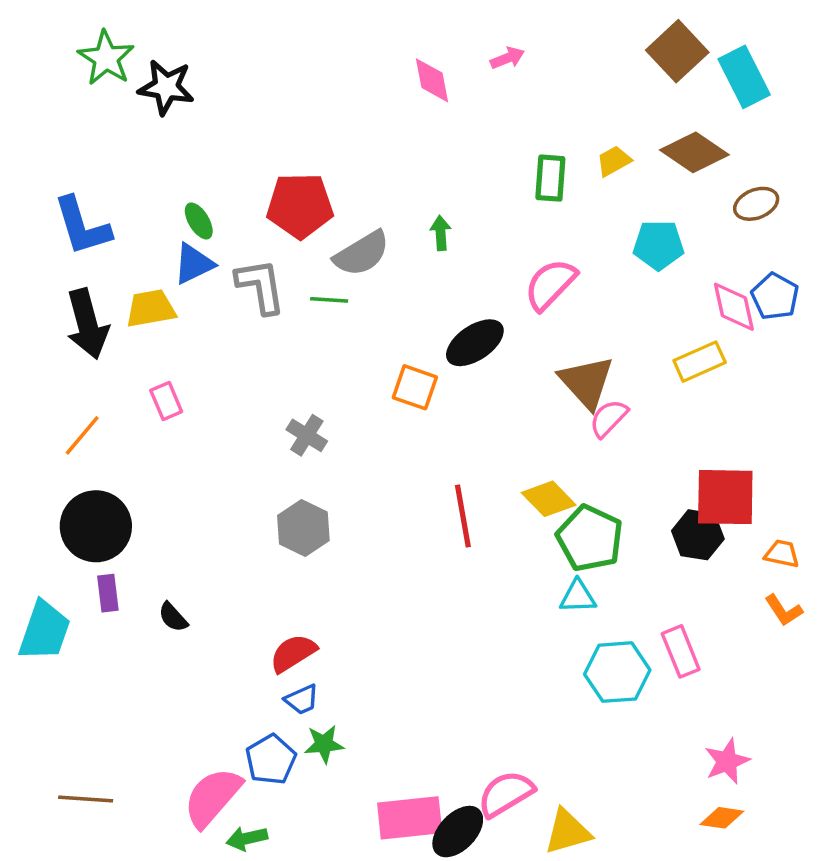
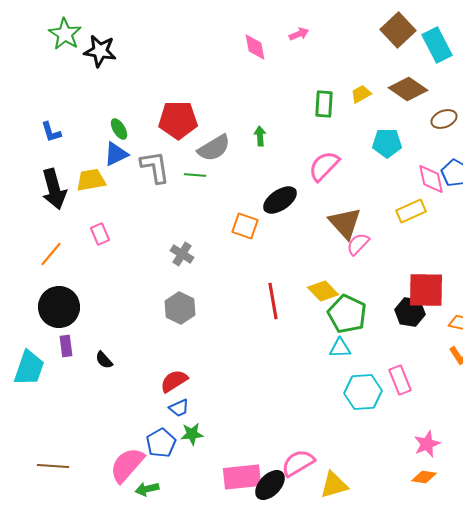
blue L-shape: (82, 226) -> (51, 132), size x0.6

